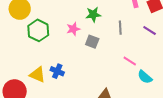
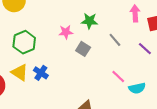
gray line: (120, 28) -> (115, 40), turned -48
green hexagon: (38, 30) -> (24, 42), moved
cyan semicircle: (145, 77) -> (137, 88), moved, turned -63

